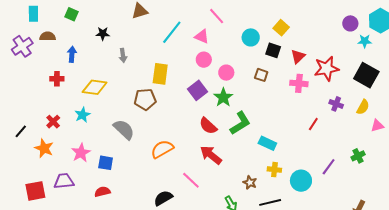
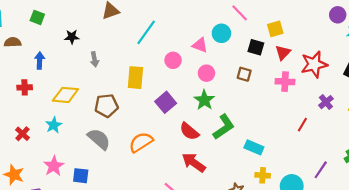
pink line: (217, 16) -> (240, 13), moved
yellow square: (281, 28) -> (275, 29), moved, turned 35
pink triangle: (202, 37) -> (200, 45), moved
cyan circle: (251, 37) -> (221, 33), moved
pink circle: (204, 60) -> (173, 60), moved
purple square: (198, 90) -> (166, 102), moved
brown pentagon: (145, 99) -> (106, 106), moved
purple cross: (336, 104) -> (326, 102), turned 32
orange star: (44, 148) -> (14, 175), moved
orange semicircle: (162, 149) -> (141, 142), moved

